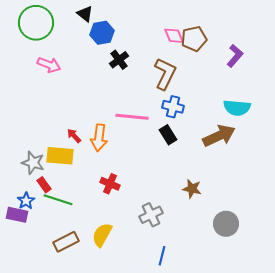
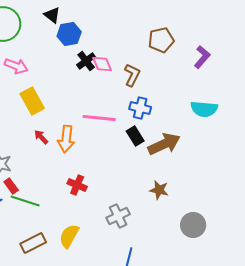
pink diamond: (174, 36) -> (102, 64), moved
brown L-shape: (165, 74) -> (132, 75), size x0.7
brown arrow: (219, 136) -> (164, 144), moved
yellow rectangle: (60, 156) -> (32, 101), moved, turned 56

